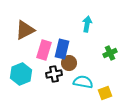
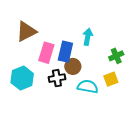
cyan arrow: (87, 24) -> (88, 37), moved
yellow square: (105, 93) -> (111, 79), moved

